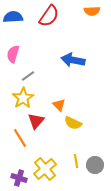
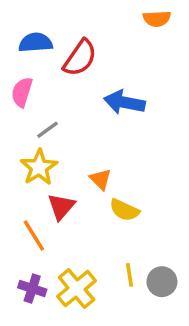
red semicircle: (49, 16) -> (80, 58), moved
blue semicircle: (13, 17) -> (36, 43), moved
purple cross: (19, 178) -> (32, 289), moved

